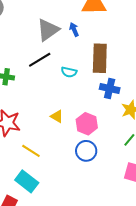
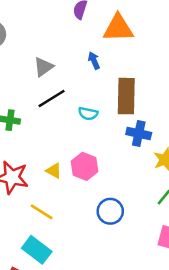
gray triangle: (48, 30) -> (43, 67), moved, size x0.7
yellow triangle: (57, 116) -> (54, 171), moved
pink hexagon: (87, 124) -> (85, 166), moved

